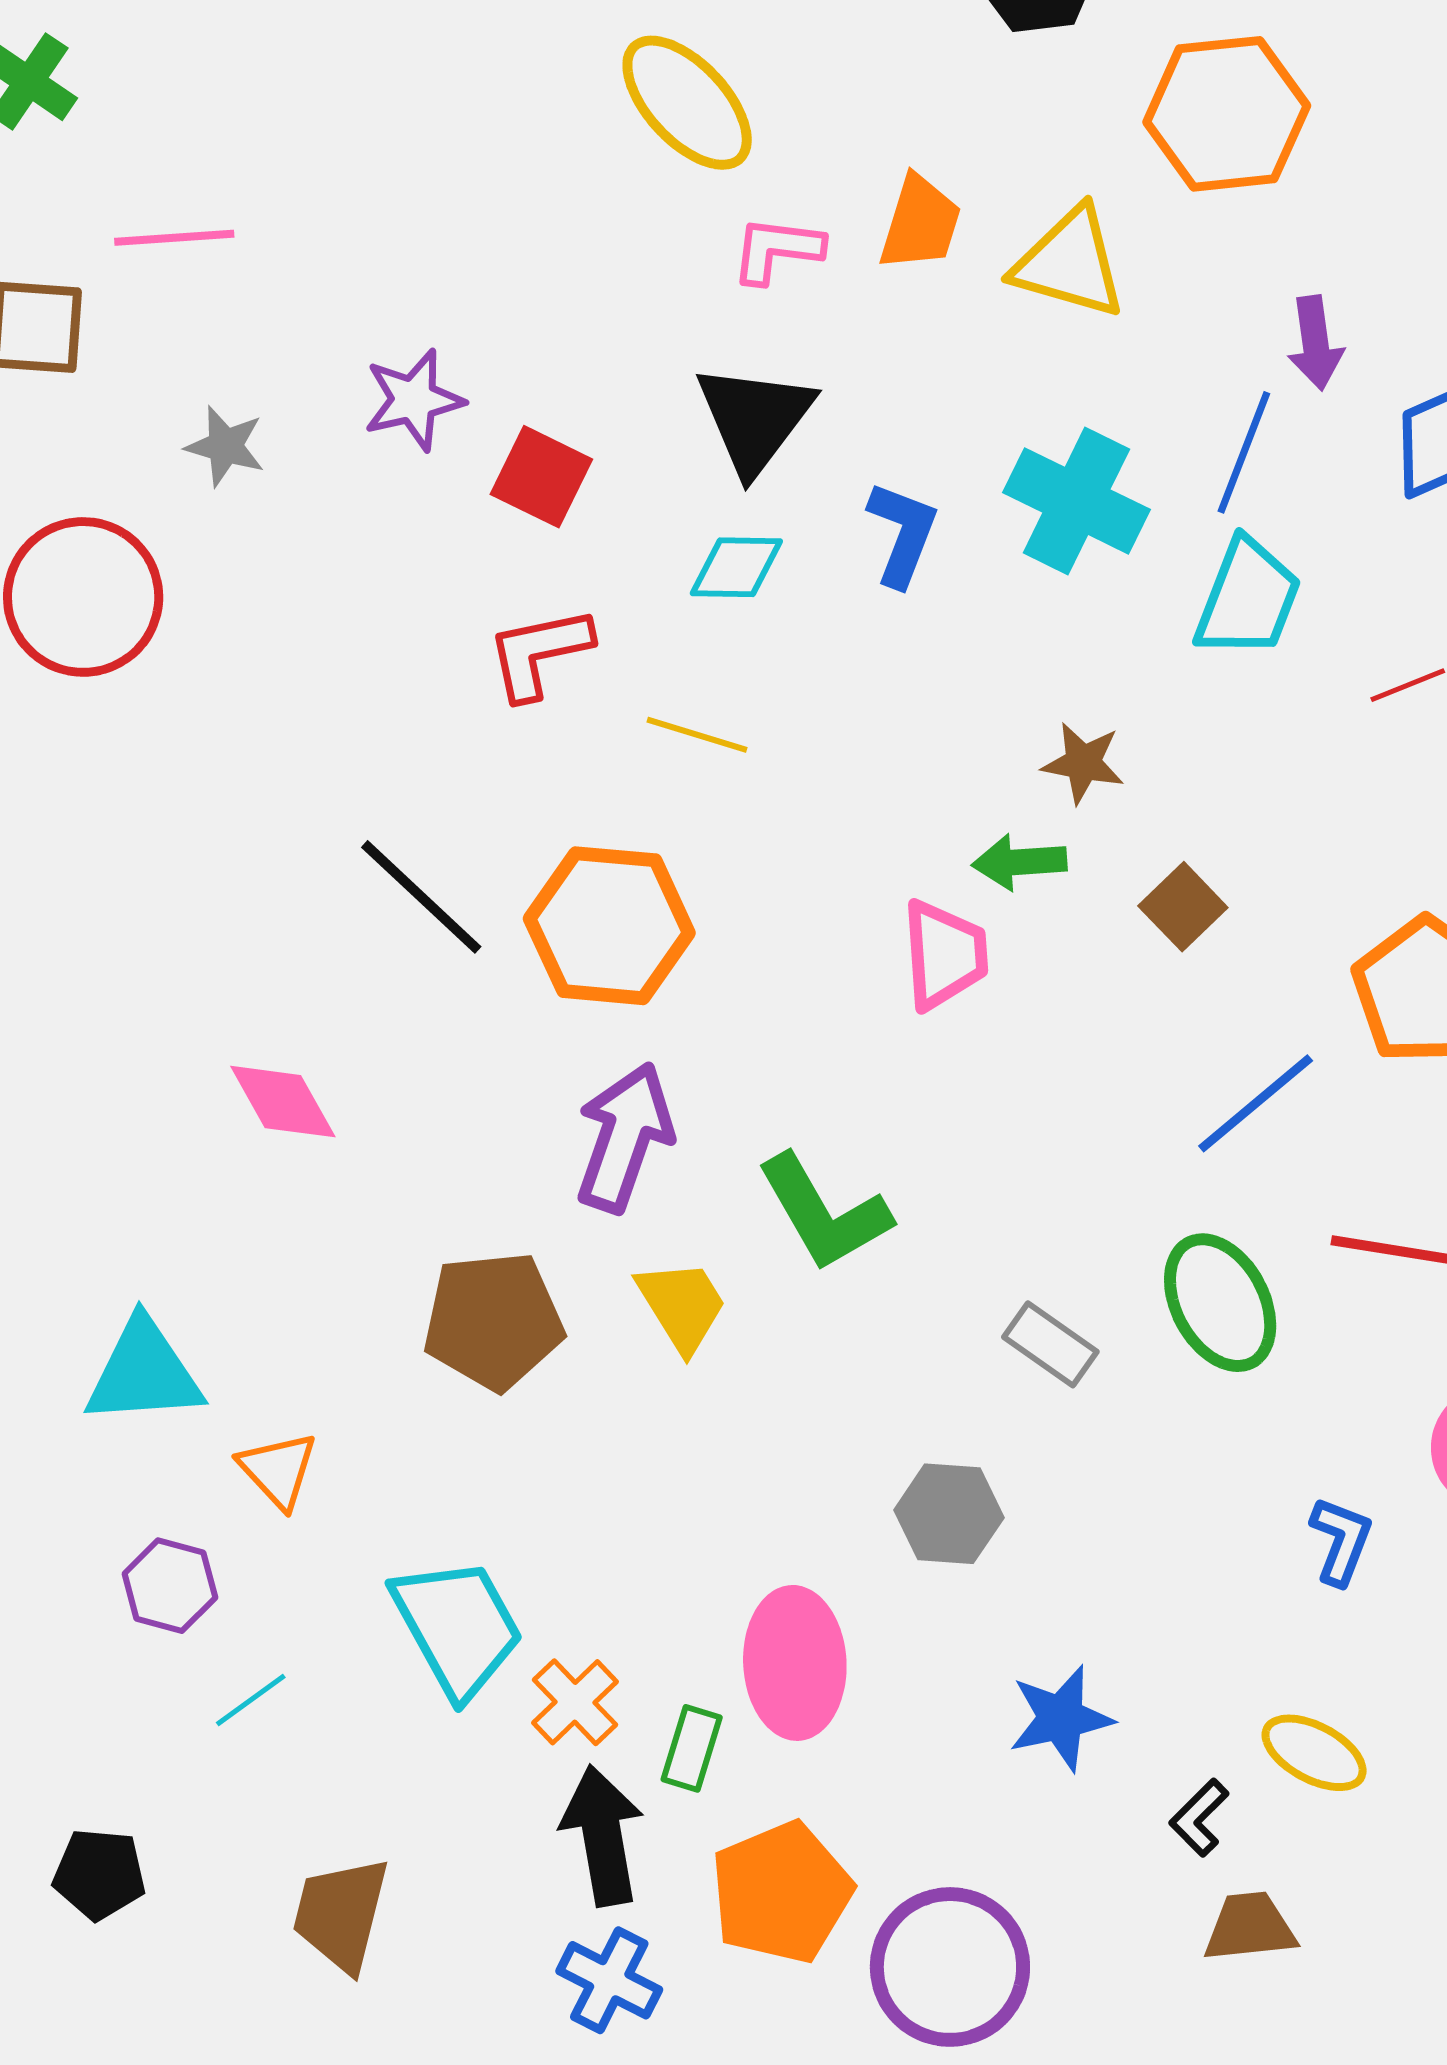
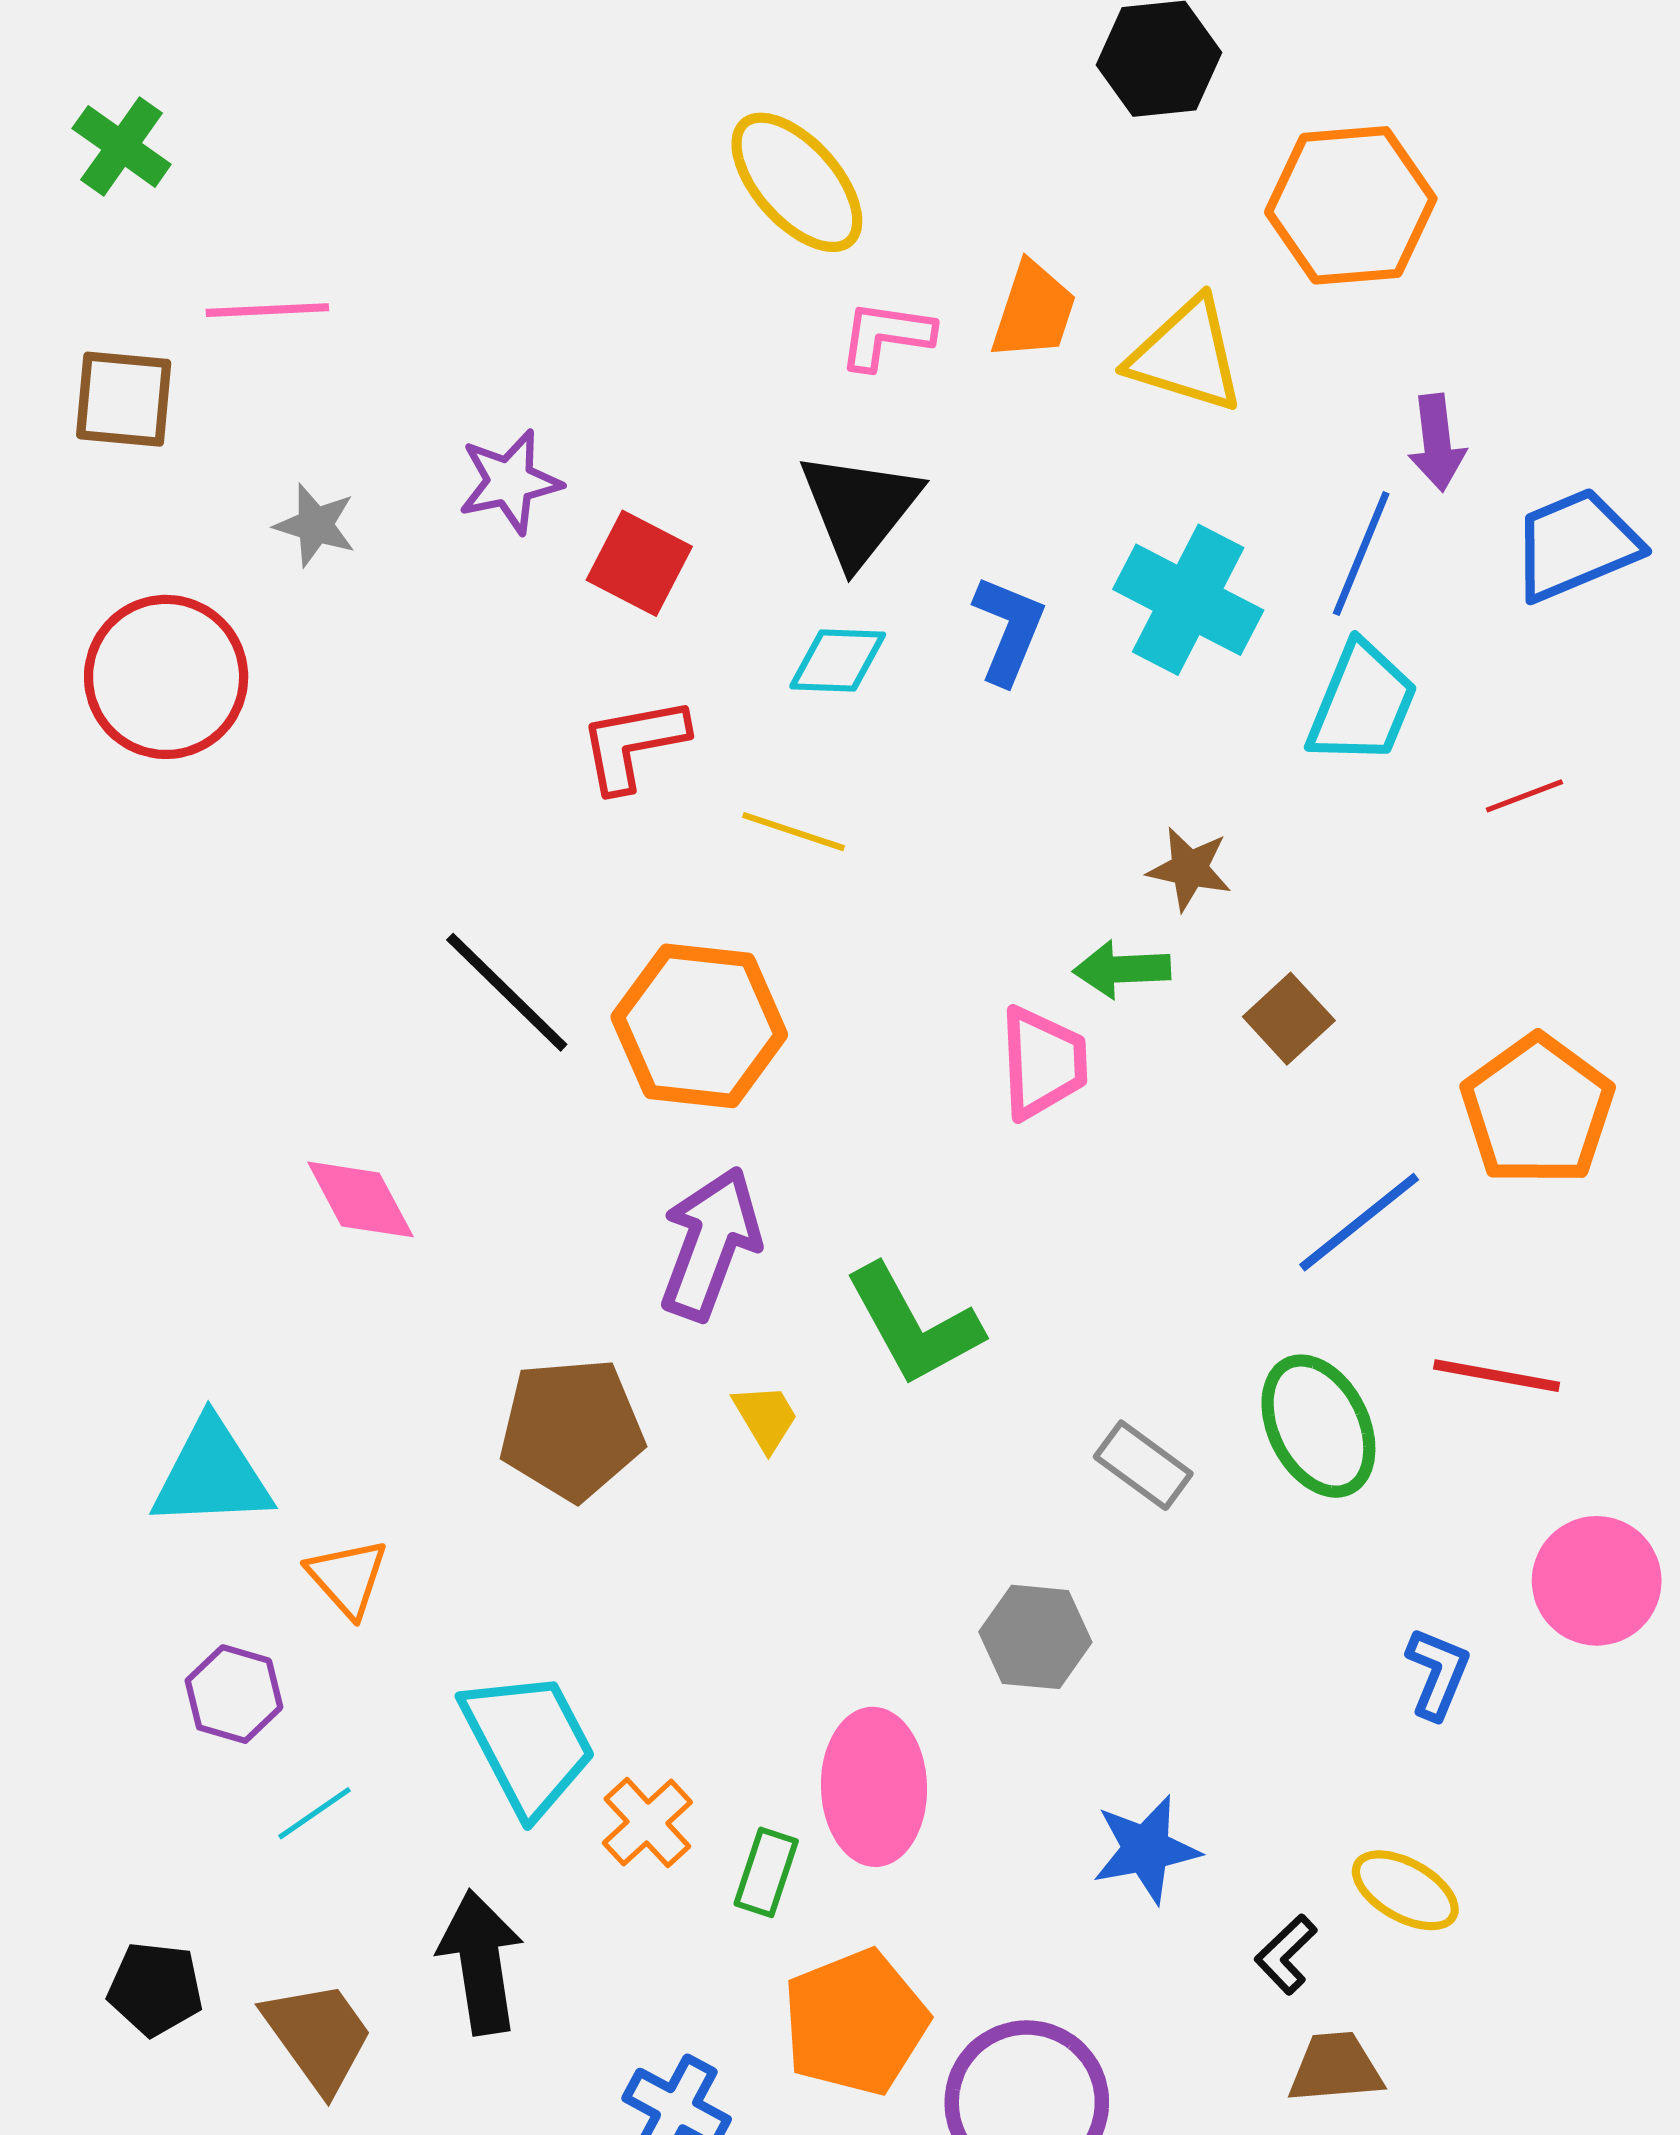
yellow trapezoid: (682, 1305) -> (766, 1417), size x0.7
black arrow: (602, 1835) -> (481, 1962), moved
brown trapezoid: (341, 1914) -> (318, 2036), moved, turned 129

